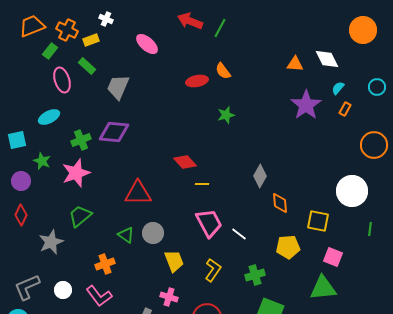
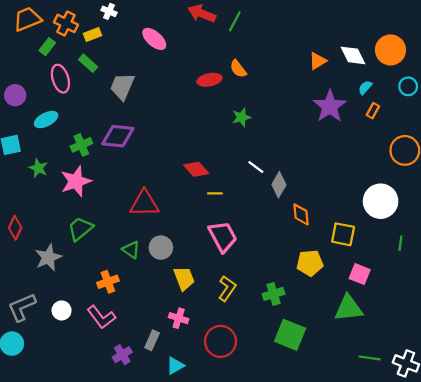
orange circle: (363, 30) -> (390, 50), moved
orange triangle: (295, 64) -> (318, 61), turned -36
purple circle: (21, 181) -> (15, 95), moved
white line: (239, 234) -> (256, 167), moved

